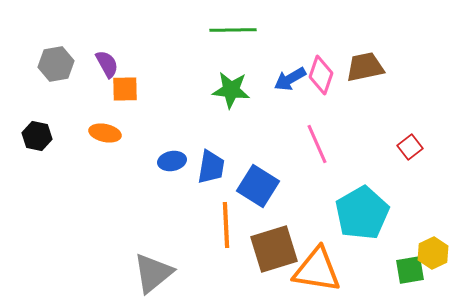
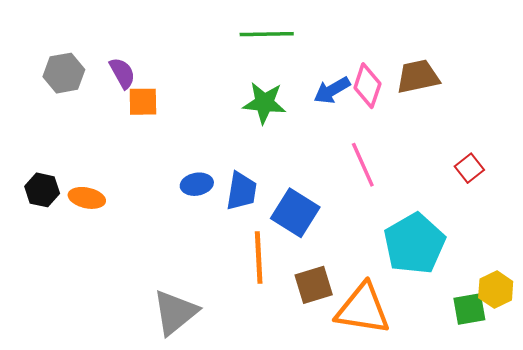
orange ellipse: (105, 133) -> (87, 198), moved
black hexagon: (37, 136) -> (42, 190), moved
brown square: (274, 249) -> (314, 285), size x0.7

